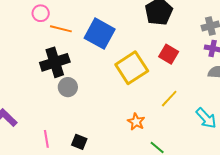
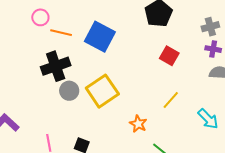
yellow square: (132, 68) -> (102, 91), moved

